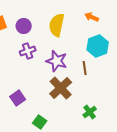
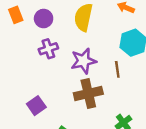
purple star: (57, 61) -> (83, 61), turned -30
brown cross: (61, 88) -> (88, 94), turned 30

